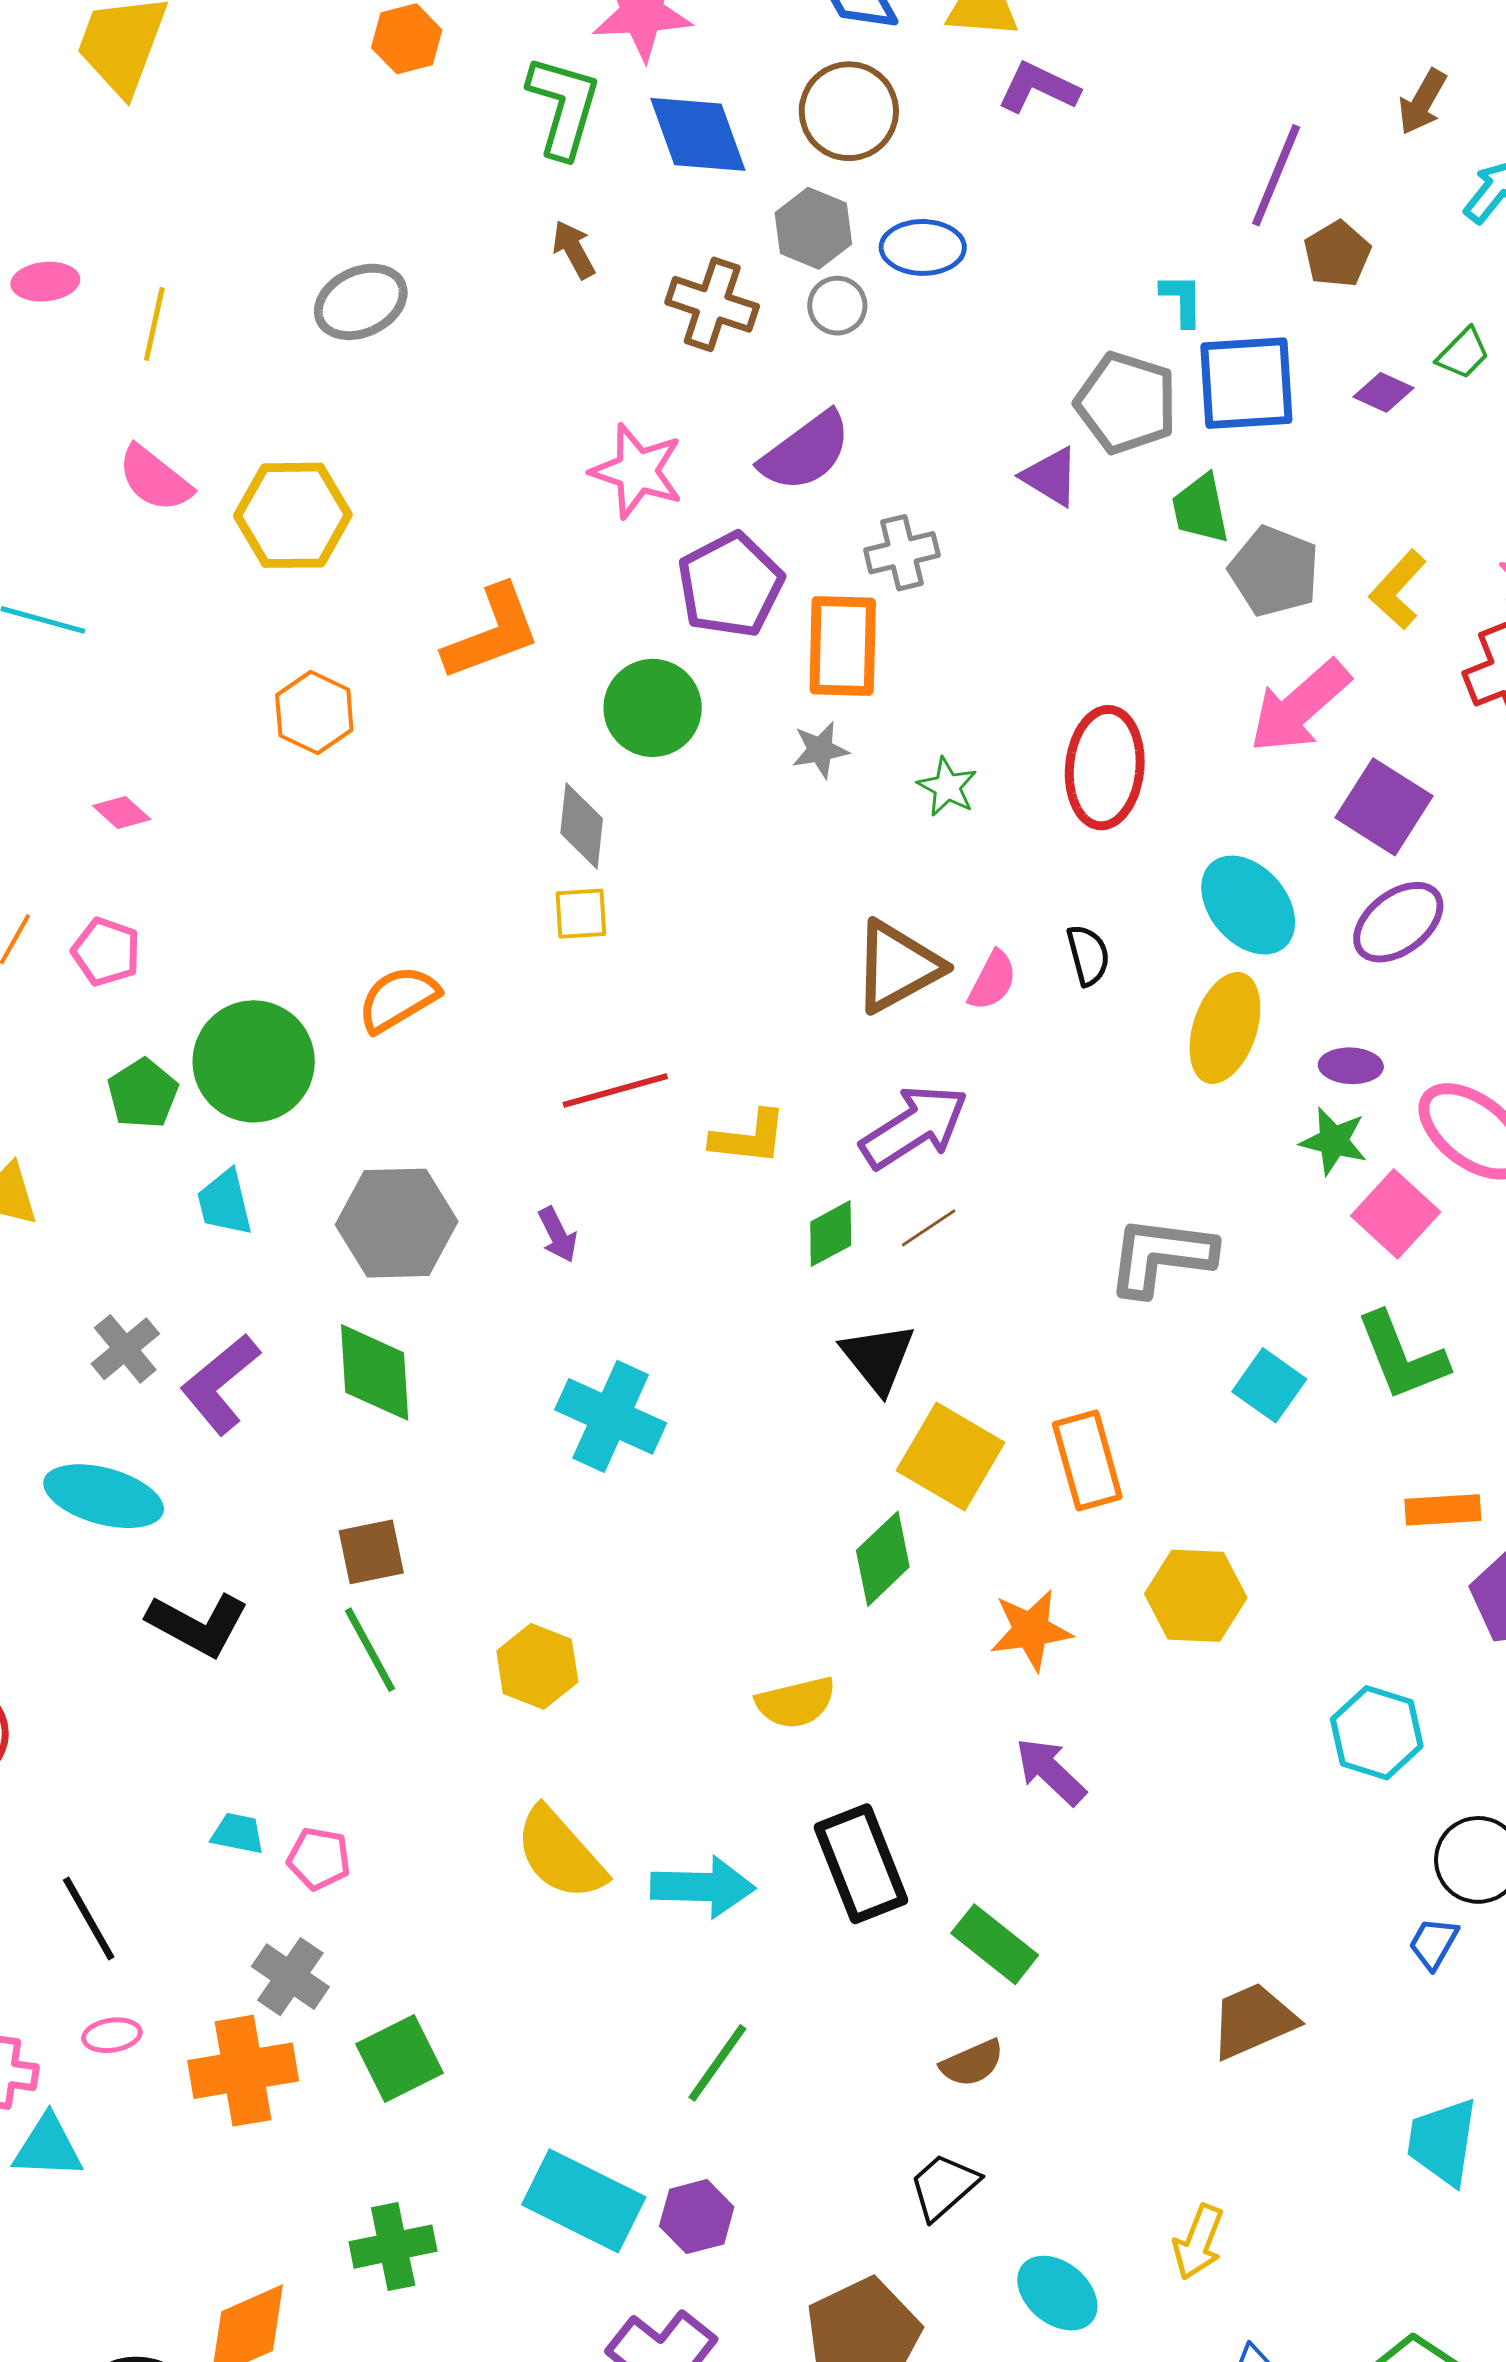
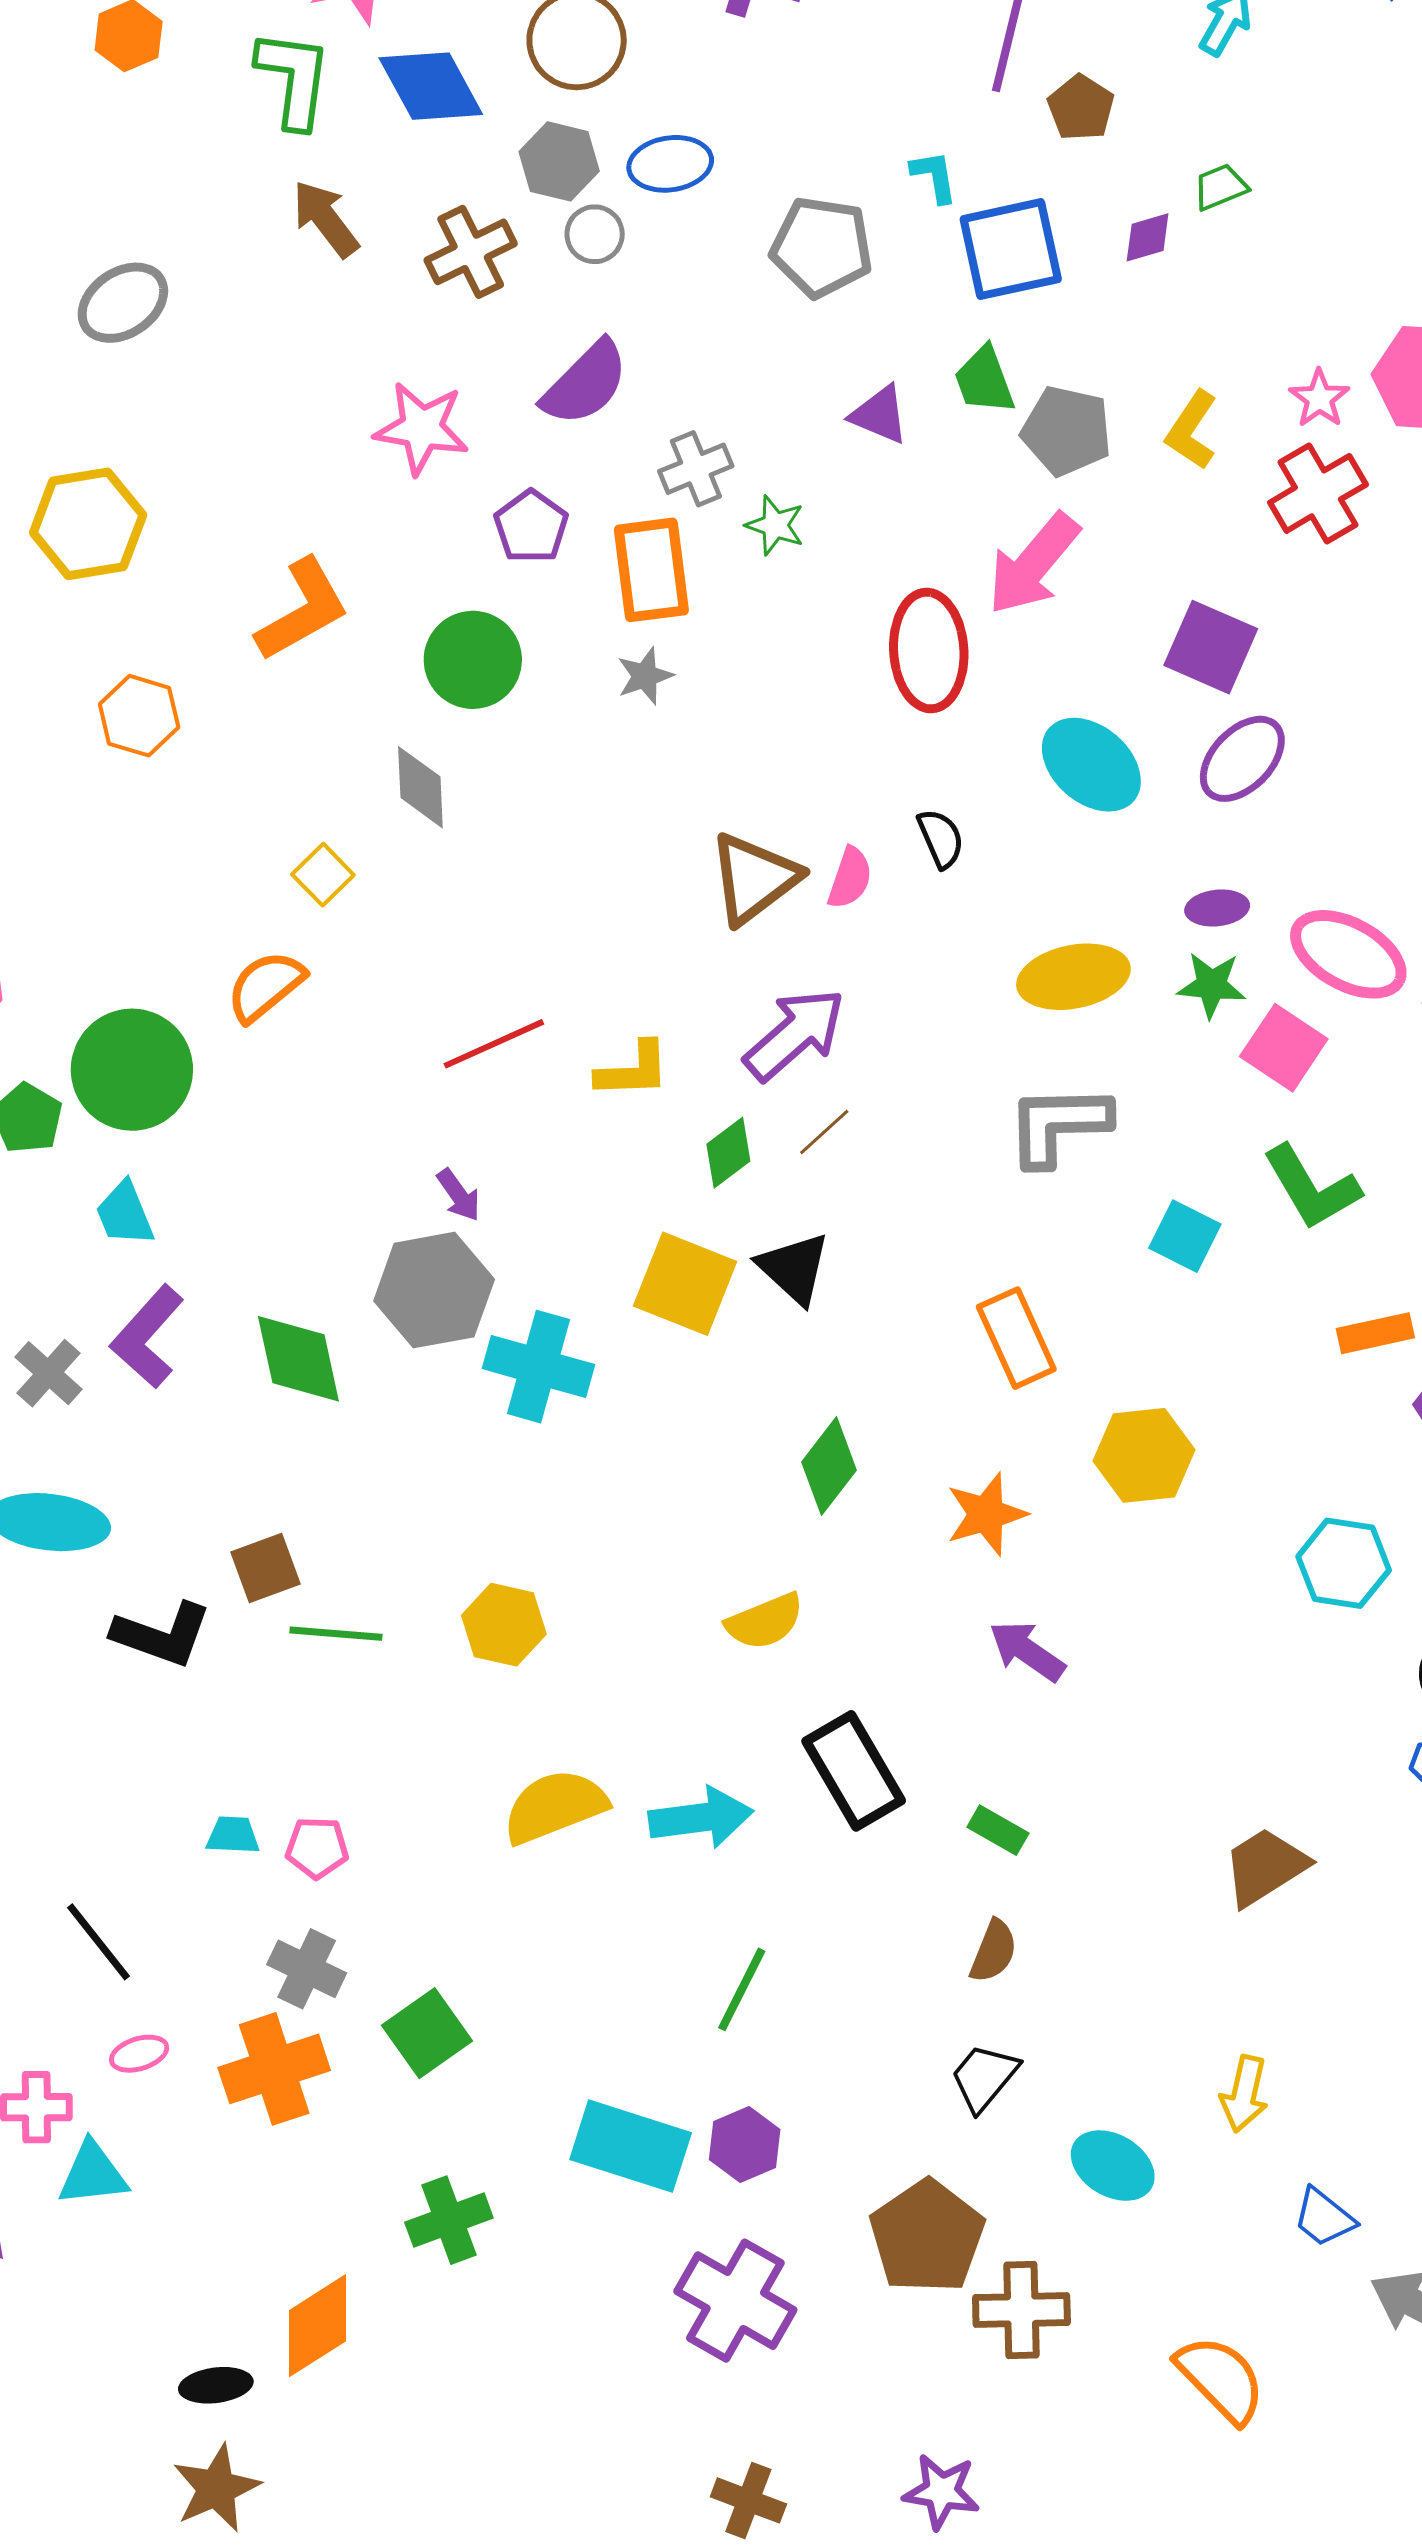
brown arrow: (574, 249) -> (325, 219), size x1.4
brown cross: (712, 304) -> (471, 252), turned -36
green trapezoid: (1463, 354) -> (1220, 187), turned -148
purple diamond: (1384, 392) -> (1148, 237), turned -32
gray pentagon: (1126, 403) -> (822, 247), moved
purple triangle: (1051, 477) -> (880, 415), moved
purple pentagon: (730, 585) -> (531, 527), size x0.7
pink arrow: (1300, 706) -> (1033, 564), moved
green star: (947, 787) -> (775, 525), moved
yellow square: (581, 914) -> (323, 875), moved, turned -32
yellow ellipse: (1225, 1028) -> (1073, 977), moved, turned 69
gray hexagon: (397, 1223) -> (434, 1290), moved
purple L-shape: (220, 1384) -> (147, 1337), moved
yellow square: (950, 1456) -> (685, 1284), moved
brown square: (371, 1552) -> (266, 1568), moved
green line: (370, 1650) -> (336, 1634), turned -48
yellow semicircle: (560, 1854) -> (555, 1806), turned 119
green rectangle: (995, 1944) -> (998, 1830), size x0.7
brown semicircle: (972, 2063) -> (994, 1951), turned -36

